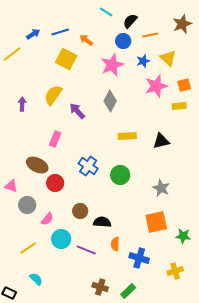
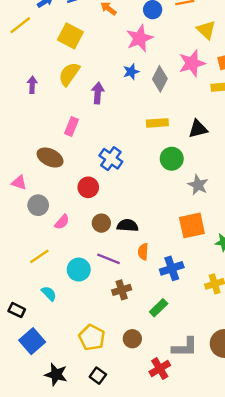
yellow square: (66, 59) -> (70, 36), moved
blue star: (143, 61) -> (131, 72), moved
gray diamond: (110, 101) -> (160, 79), moved
purple arrow: (77, 111) -> (98, 93), turned 48
green circle: (120, 175) -> (172, 159), moved
red circle: (55, 183) -> (88, 187), moved
brown circle: (80, 211) -> (101, 223), moved
cyan circle: (61, 239) -> (79, 270), moved
blue cross: (139, 258) -> (172, 268), turned -36
brown cross: (100, 287) -> (122, 290), moved, turned -35

